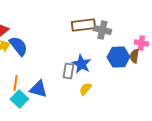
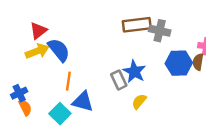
gray rectangle: (68, 71) -> (119, 80), turned -35
orange line: (15, 83) -> (68, 81), moved

